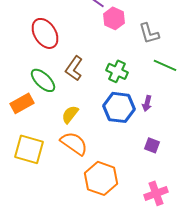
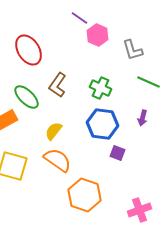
purple arrow: (147, 103) -> (143, 118), moved
purple square: (152, 145) -> (118, 153), moved

